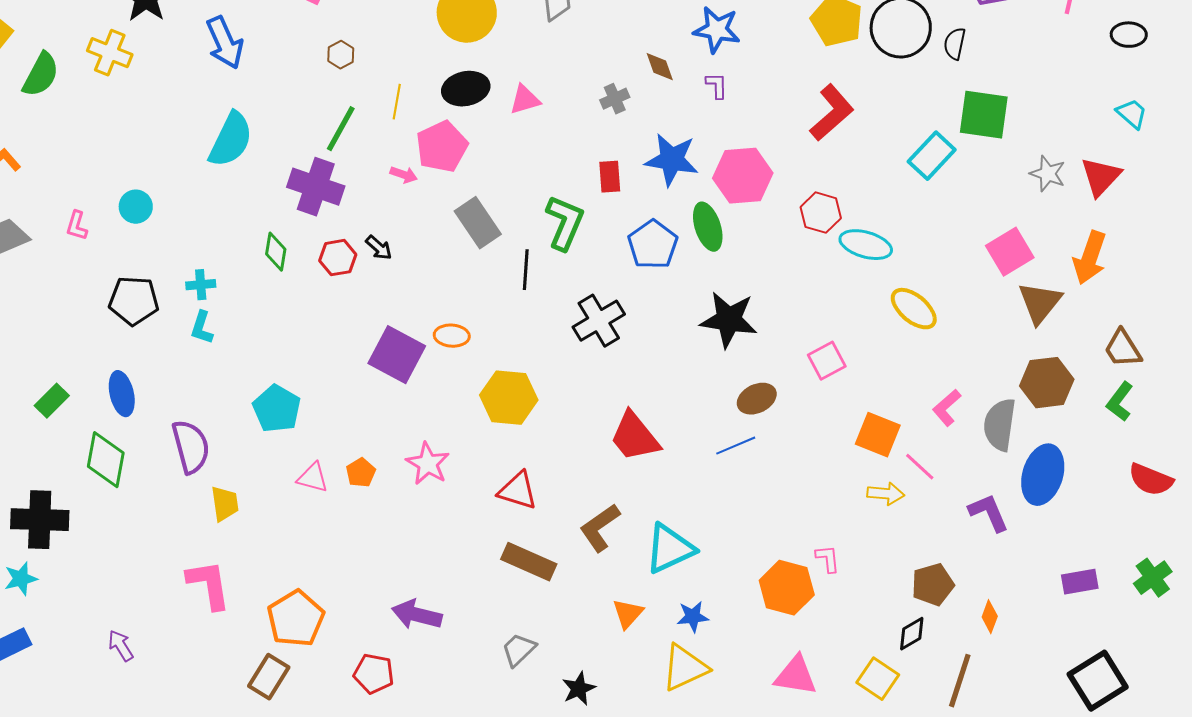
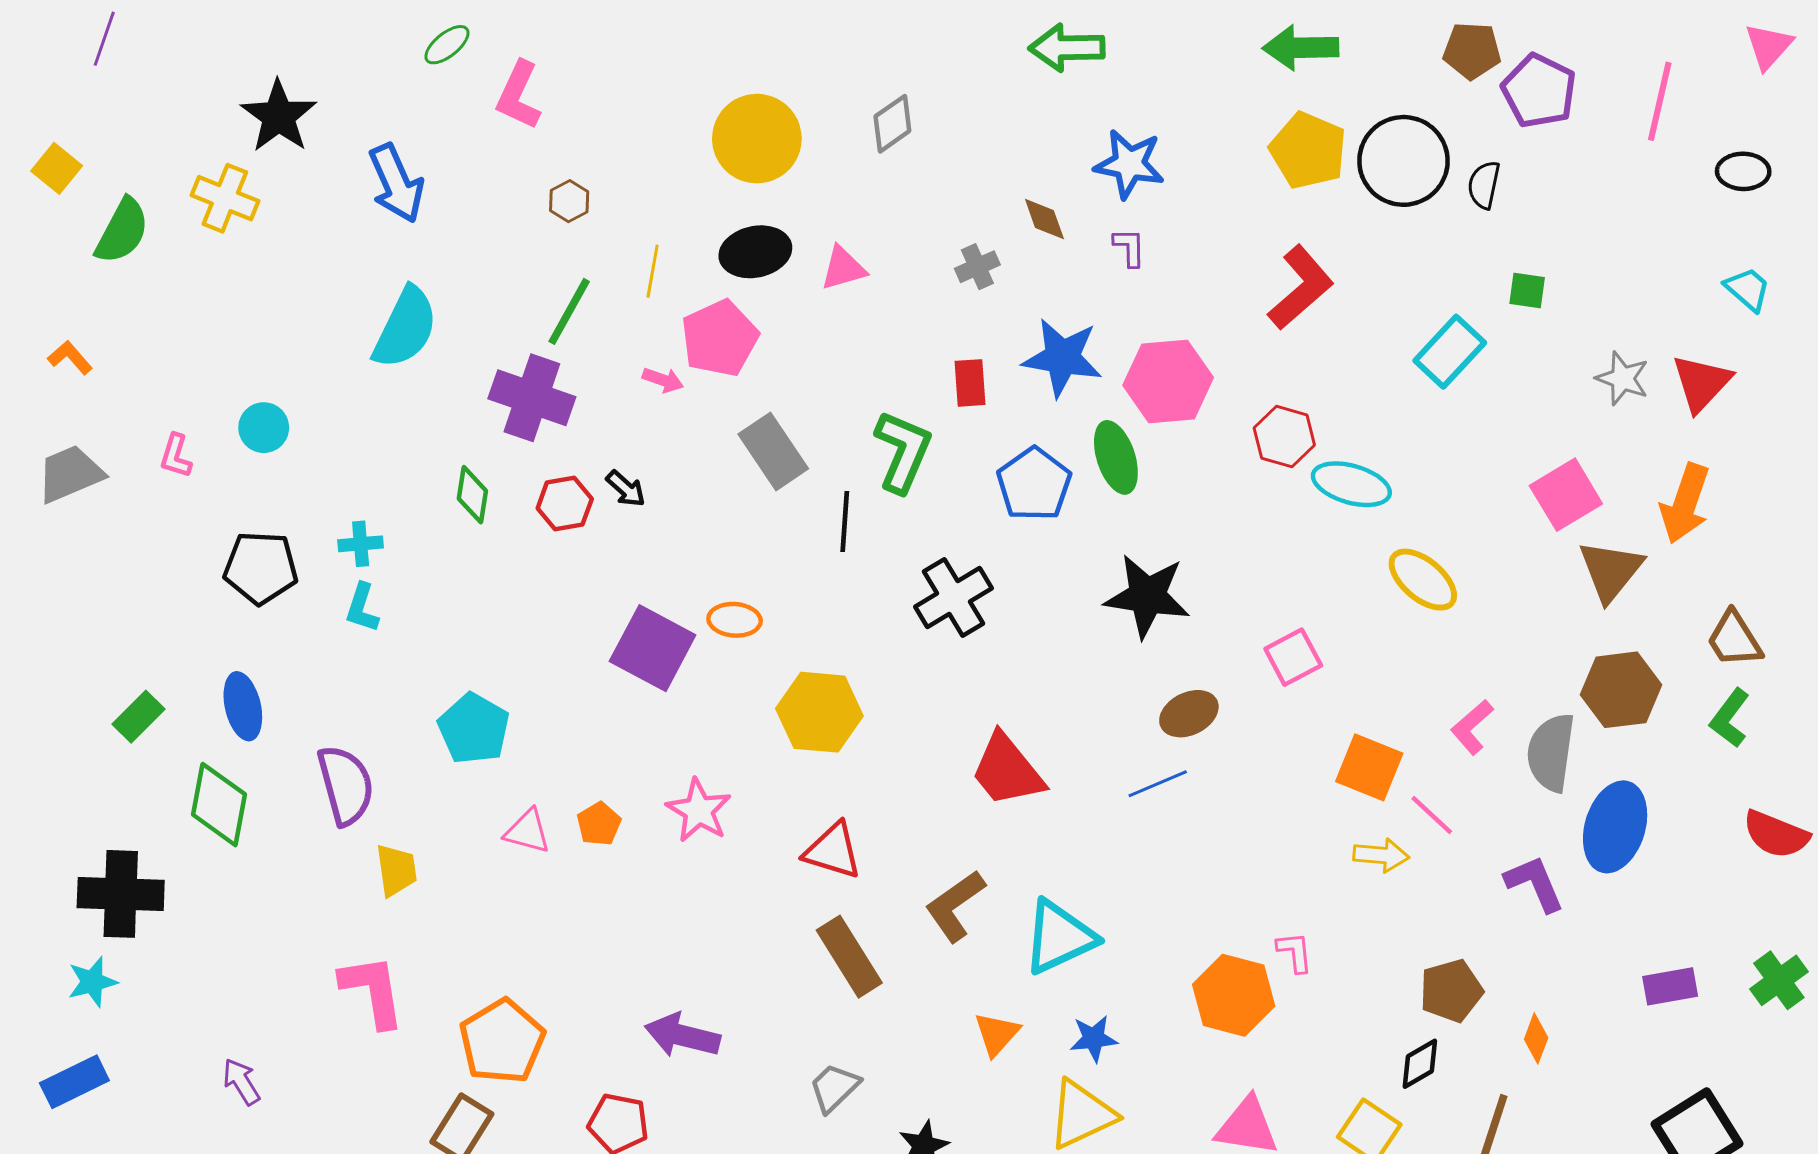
green square: (984, 115) -> (1527, 291), size x0.5
brown rectangle: (529, 562) -> (849, 957), turned 34

